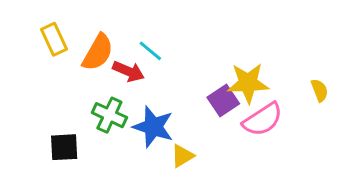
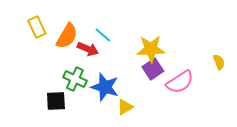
yellow star: (248, 83) -> (151, 49), moved
black square: (64, 147) -> (56, 101), moved

